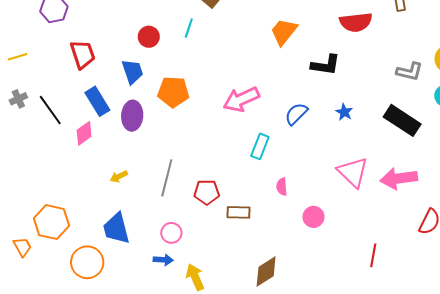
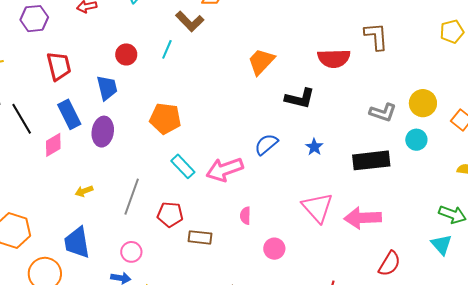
orange pentagon: (173, 92) -> (165, 119), moved
pink arrow: (241, 99) -> (225, 169), moved
black rectangle: (402, 120) -> (371, 160), turned -45
cyan rectangle: (260, 146) -> (183, 166), moved, turned -70

